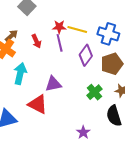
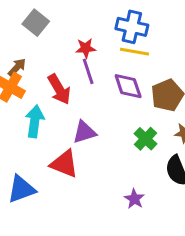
yellow line: (77, 29) -> (135, 52), moved
blue cross: (108, 34) -> (132, 27), moved
red arrow: (36, 41) -> (59, 89), moved, size x1.5
purple diamond: (86, 55) -> (128, 86), turned -50

